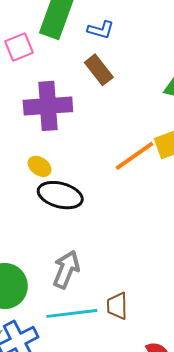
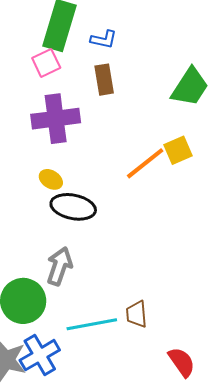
pink square: (19, 47) -> (46, 63), moved
brown rectangle: (99, 70) -> (104, 80), turned 32
gray arrow: (66, 269) -> (59, 266), moved

